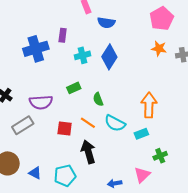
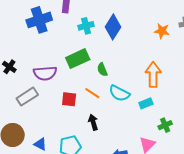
orange star: (159, 49) -> (162, 31), moved
green rectangle: (74, 88) -> (78, 59), size x1.6
black arrow: (88, 152) -> (93, 122), size x0.7

